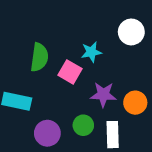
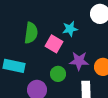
green circle: (83, 125) -> (58, 74), moved

